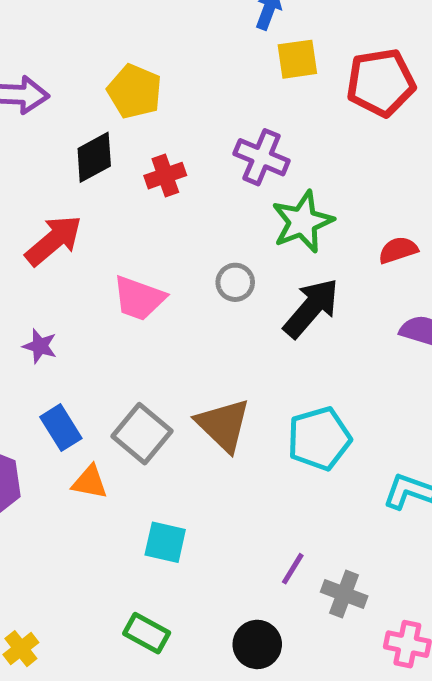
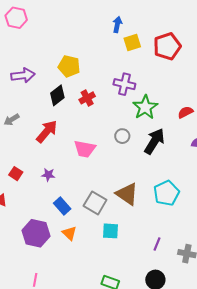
orange triangle: (90, 482) -> (69, 233), moved, turned 42
cyan square: (165, 542) -> (110, 231), moved
purple line: (293, 569) -> (157, 244), moved

